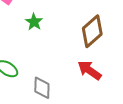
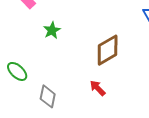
red arrow: (89, 70) -> (98, 88), size x0.7

